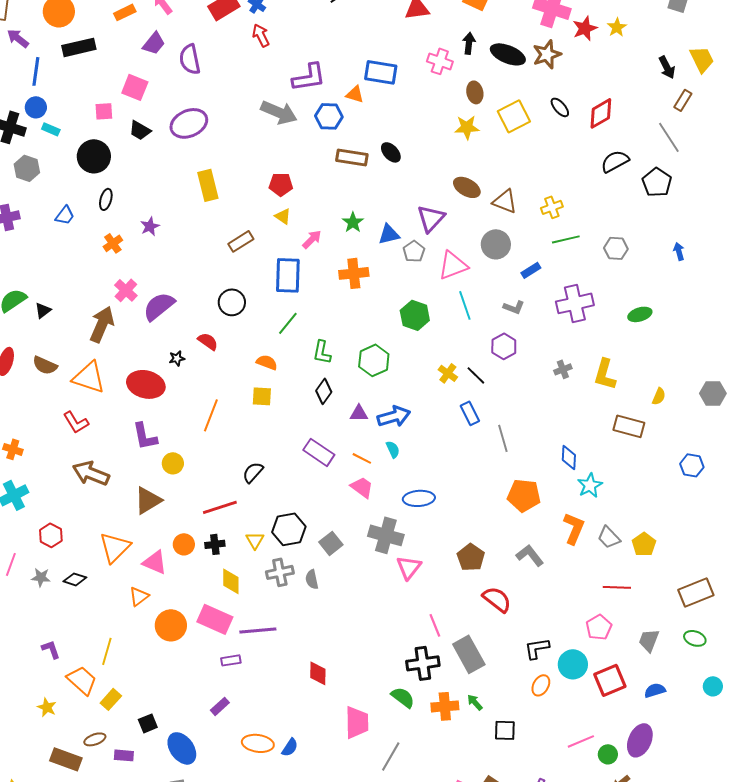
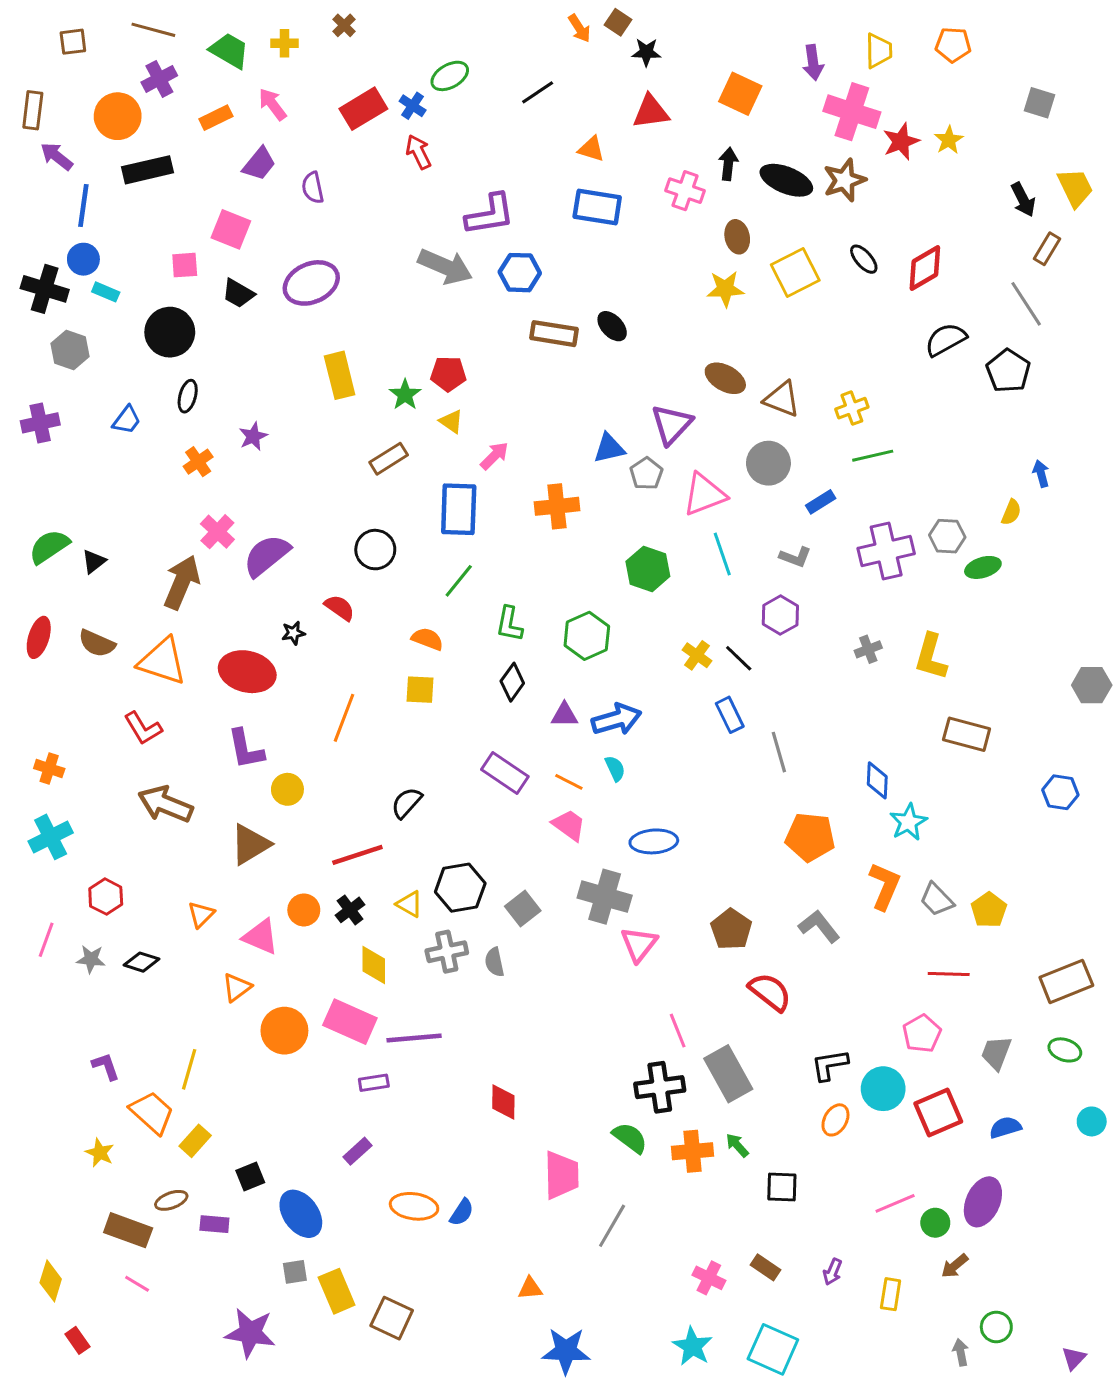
purple semicircle: (190, 59) -> (313, 188), size x0.7
orange triangle: (355, 94) -> (591, 149), moved
green star: (353, 222) -> (405, 395), moved
gray hexagon: (616, 248) -> (947, 536), moved
yellow semicircle: (659, 396) -> (1011, 512), moved
yellow triangle: (255, 540) -> (410, 904), turned -30
black cross: (215, 544) -> (350, 910), turned -30
orange triangle: (115, 547) -> (201, 914), size x0.6

